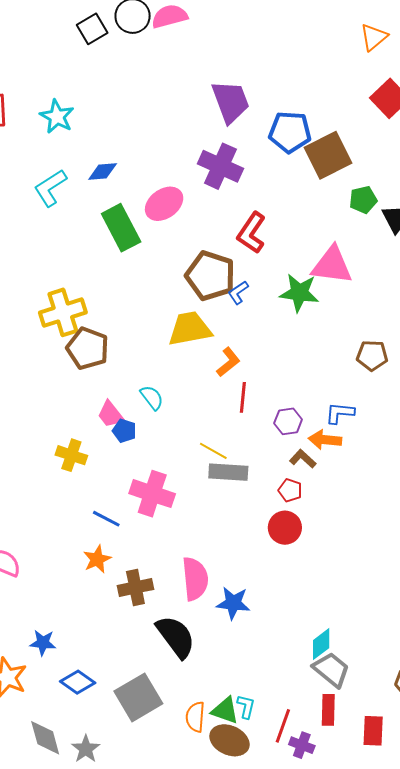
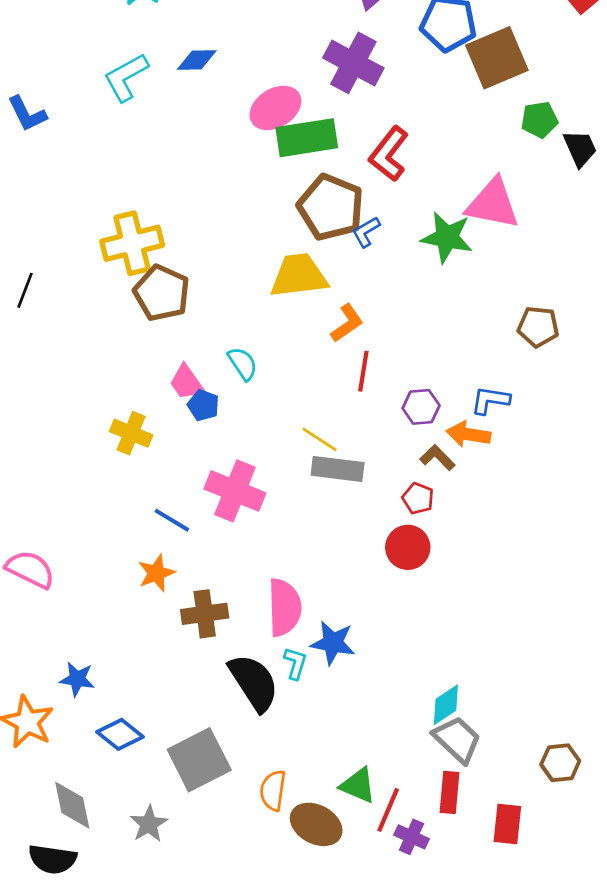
green rectangle: (121, 228) -> (307, 138), moved, turned -75
cyan L-shape: (246, 707) -> (295, 663), moved
green triangle: (225, 711) -> (358, 785), moved
gray star: (86, 749) -> (149, 824), moved

